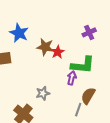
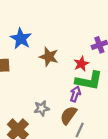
red star: (58, 52) -> (81, 64), moved
brown semicircle: (88, 96) -> (68, 115), moved

